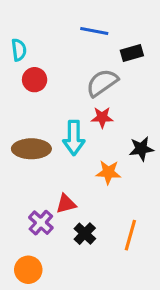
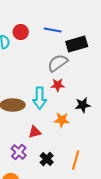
black rectangle: (132, 53) -> (77, 44), size x1.5
red circle: (35, 80) -> (21, 32), moved
red triangle: (66, 204) -> (35, 132), moved

